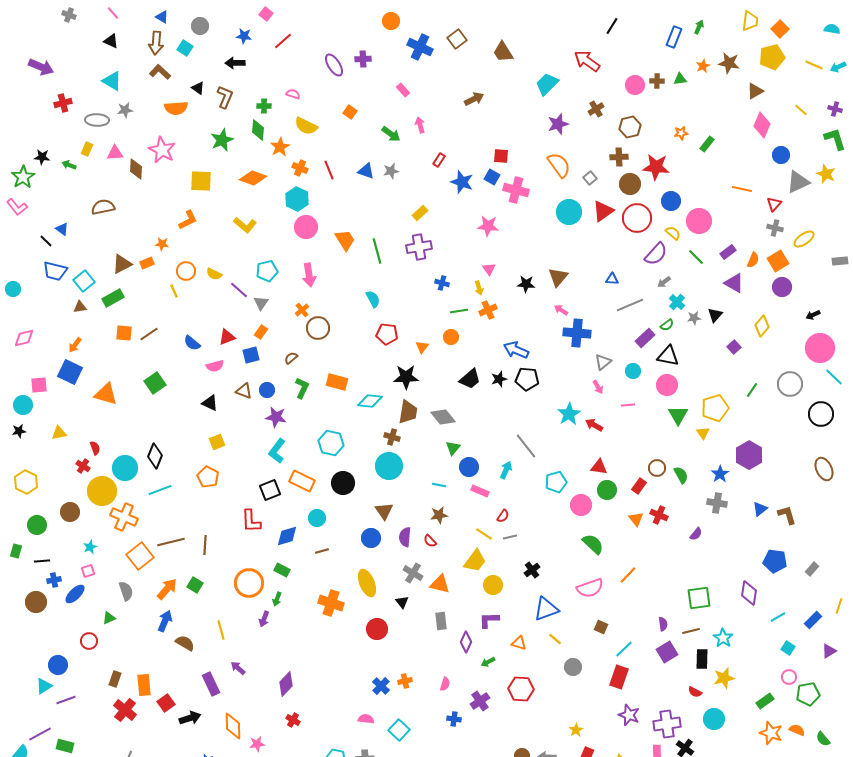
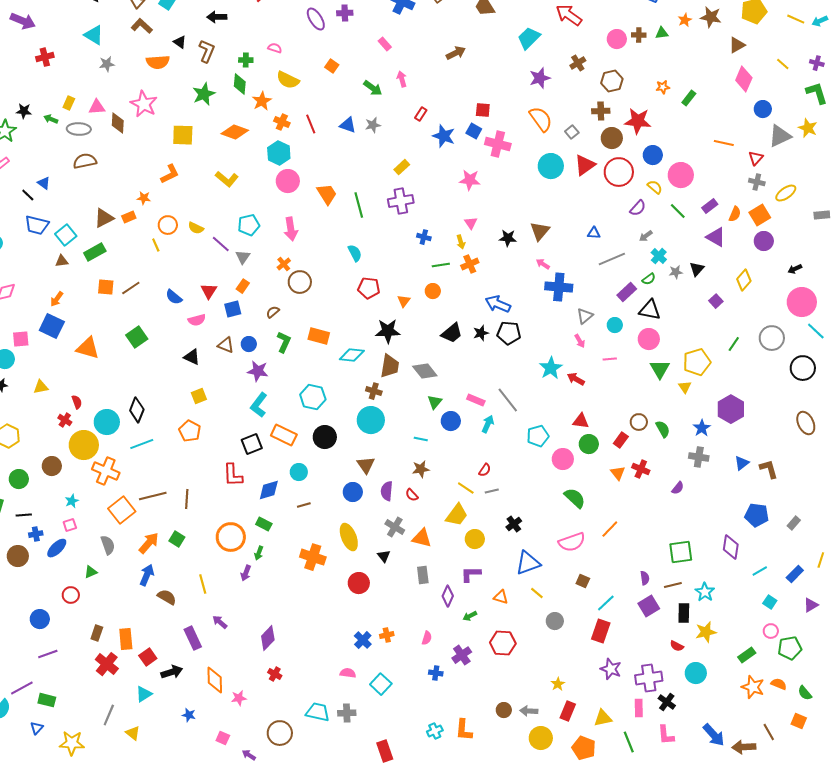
gray ellipse: (97, 120) -> (79, 129), moved
purple semicircle: (656, 254) -> (638, 208), size x0.7
red triangle: (227, 337) -> (209, 291), turned -36
pink rectangle: (480, 491) -> (476, 400), moved
cyan triangle: (44, 686) -> (144, 694), moved

